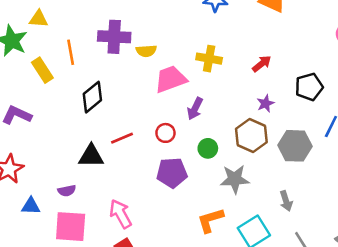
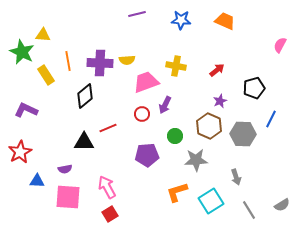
purple cross: (114, 37) -> (100, 63), moved
red circle: (165, 133) -> (142, 114), moved

